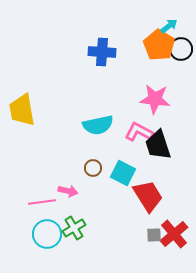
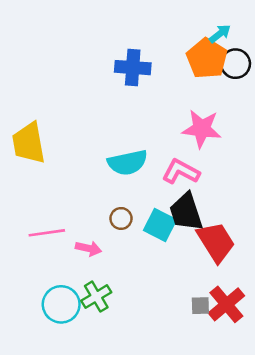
black trapezoid: (158, 145) -> (186, 212), moved
red trapezoid: (148, 196) -> (216, 242), moved
pink line: (42, 202) -> (47, 233), moved

